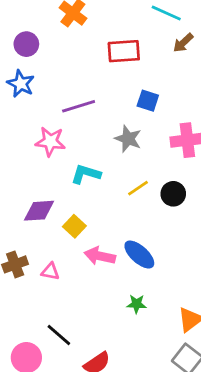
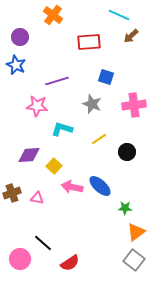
black circle: (173, 194) -> (127, 152), moved
green star: (137, 304) -> (125, 208), moved

